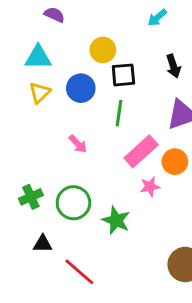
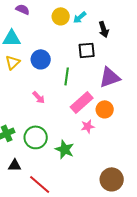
cyan arrow: (157, 18) -> (80, 17), moved
yellow circle: (103, 50) -> (61, 16), moved
black arrow: (173, 66) -> (104, 29), moved
black square: (123, 75) -> (87, 50), moved

